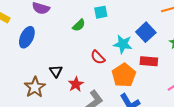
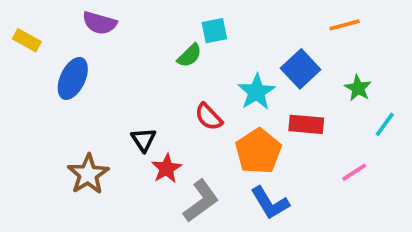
green semicircle: (79, 25) -> (190, 56), moved
cyan star: (123, 44) -> (256, 92), turned 30
black triangle: (56, 71) -> (144, 140), moved

